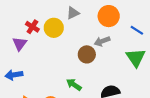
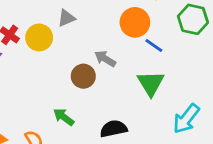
orange circle: (109, 16) -> (135, 22), moved
gray arrow: (102, 41) -> (105, 59), turned 49

